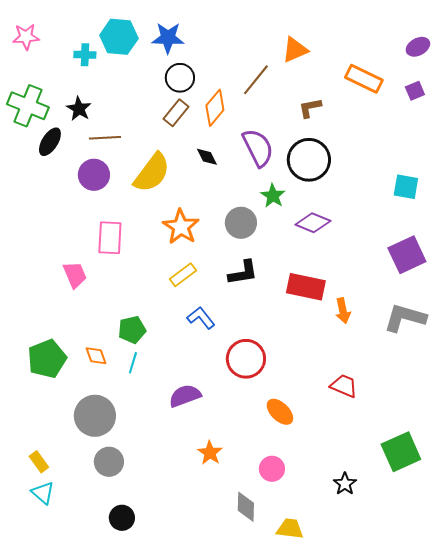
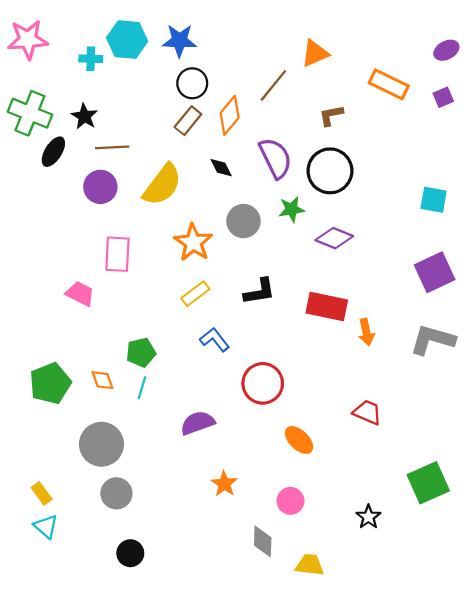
pink star: (26, 37) -> (28, 40), size x1.4
green star: (273, 196) -> (292, 209), turned 30
gray circle: (241, 223) -> (243, 221), moved
pink trapezoid: (75, 275) -> (80, 294), turned -40

